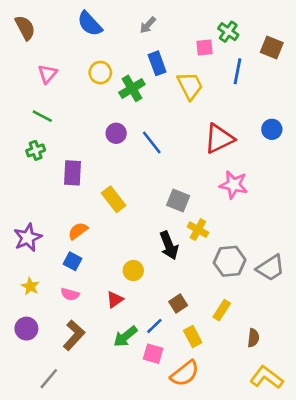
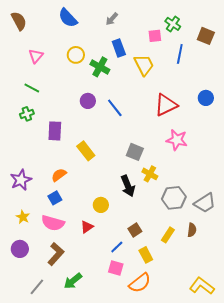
green cross: (132, 88) -> (100, 67), turned -30
blue square: (73, 261) -> (55, 198), turned 32
pink semicircle: (70, 294) -> (53, 223), size x1.6
green arrow: (125, 336) -> (73, 281), moved
brown semicircle: (253, 338) -> (192, 230), moved

